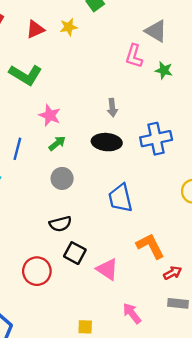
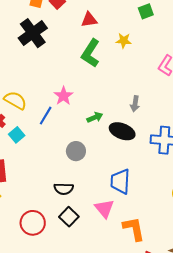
yellow star: (69, 27) -> (124, 41), moved
green L-shape: (26, 75) -> (91, 53), moved, turned 76
pink star: (50, 115) -> (63, 96), moved
green arrow: (57, 143) -> (95, 117), moved
pink triangle: (107, 269) -> (104, 209), moved

